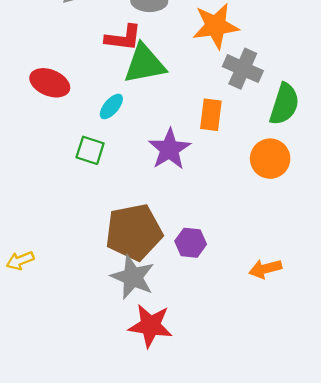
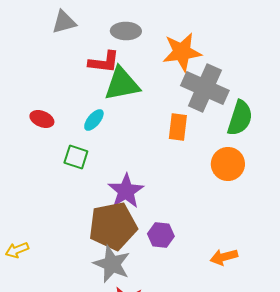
gray cross: (243, 69) -> (205, 88), size x1.4
red ellipse: (50, 83) -> (42, 119), moved, size x0.7
purple star: (169, 149) -> (126, 191), moved

